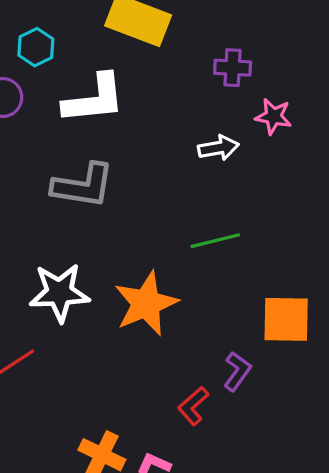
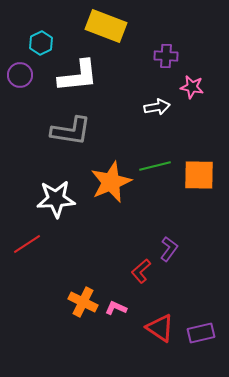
orange star: (146, 304) -> (111, 182), moved
orange square: (286, 319) -> (199, 175), moved

